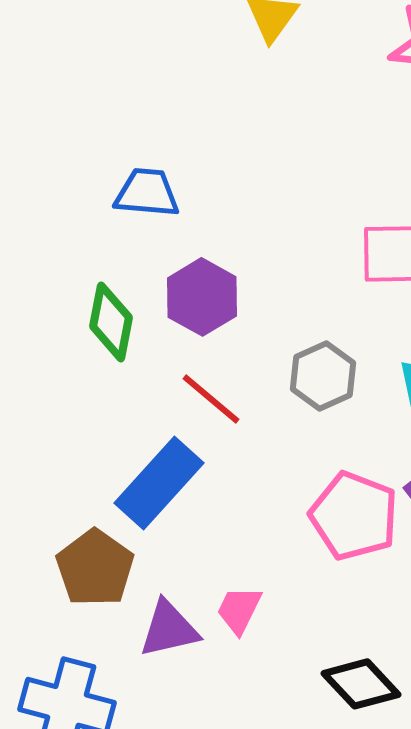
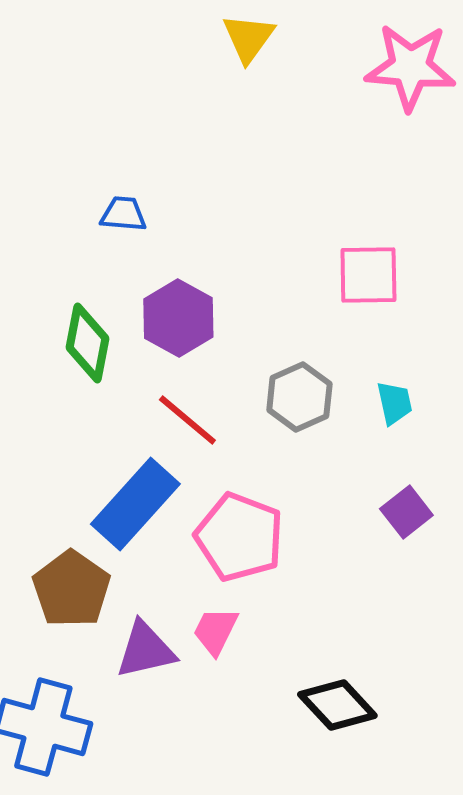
blue trapezoid: (147, 193) -> (123, 214), size x0.7
pink pentagon: (354, 516) -> (239, 537), moved

